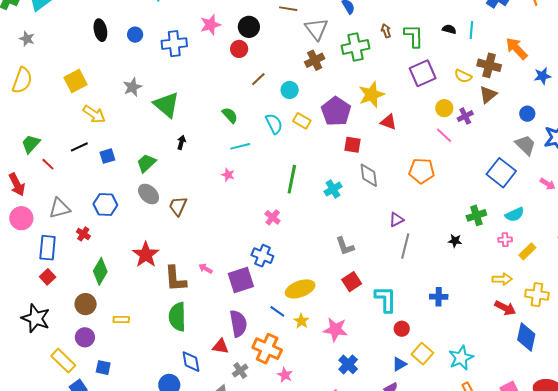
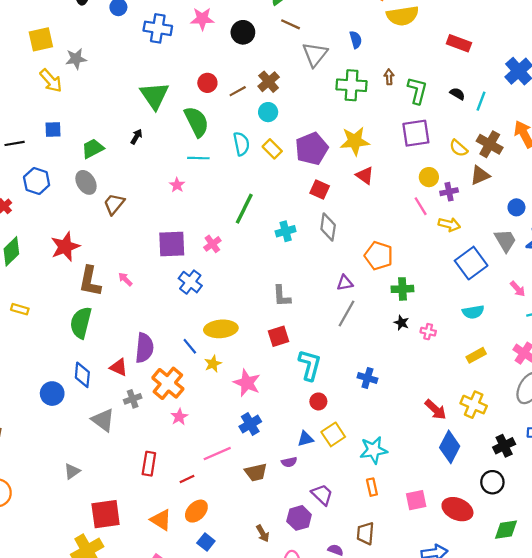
red circle: (239, 49) -> (207, 83), moved
brown cross: (315, 60) -> (269, 82), moved, turned -30
gray star: (132, 87) -> (76, 59), moved
green triangle: (166, 105) -> (155, 96), moved
green semicircle: (230, 115) -> (197, 122), size x1.6
black line: (79, 147) -> (15, 143), moved
orange pentagon: (422, 171) -> (379, 256), moved
green cross: (476, 215) -> (402, 289), moved
pink cross: (505, 240) -> (428, 332), moved
yellow arrow: (502, 279) -> (449, 224), moved
purple square: (241, 280) -> (172, 244), moved

